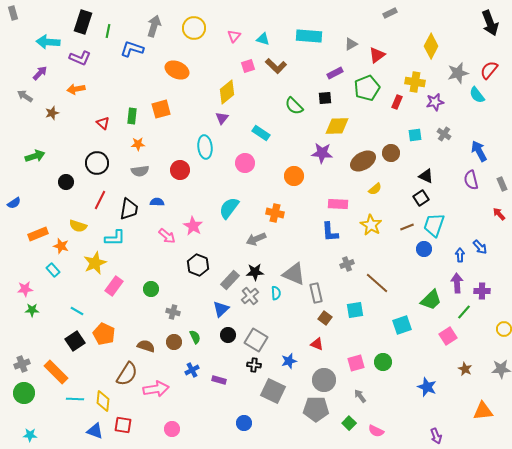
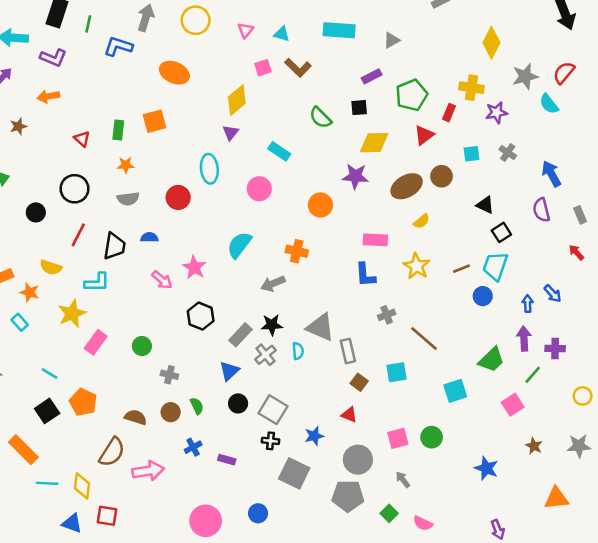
red triangle: (377, 55) -> (424, 135), moved
black square: (421, 198) -> (501, 232), moved
pink circle: (172, 429) -> (206, 521), moved, size x1.6

